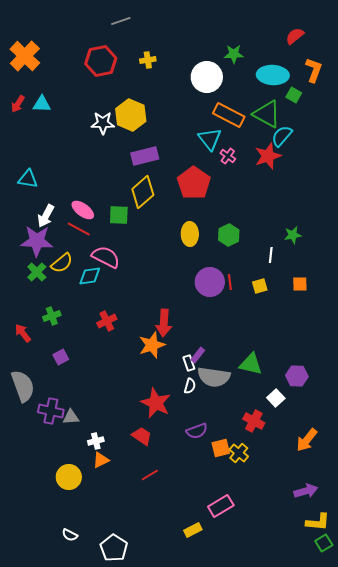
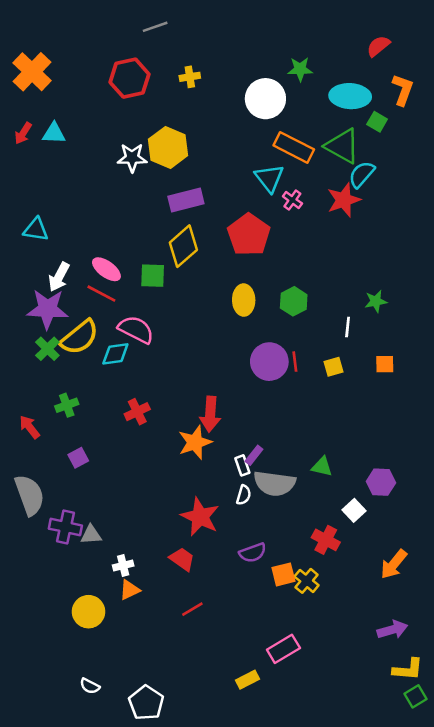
yellow semicircle: (62, 263) -> (80, 337), size x1.4
green triangle: (251, 364) -> (322, 467), size x0.7

